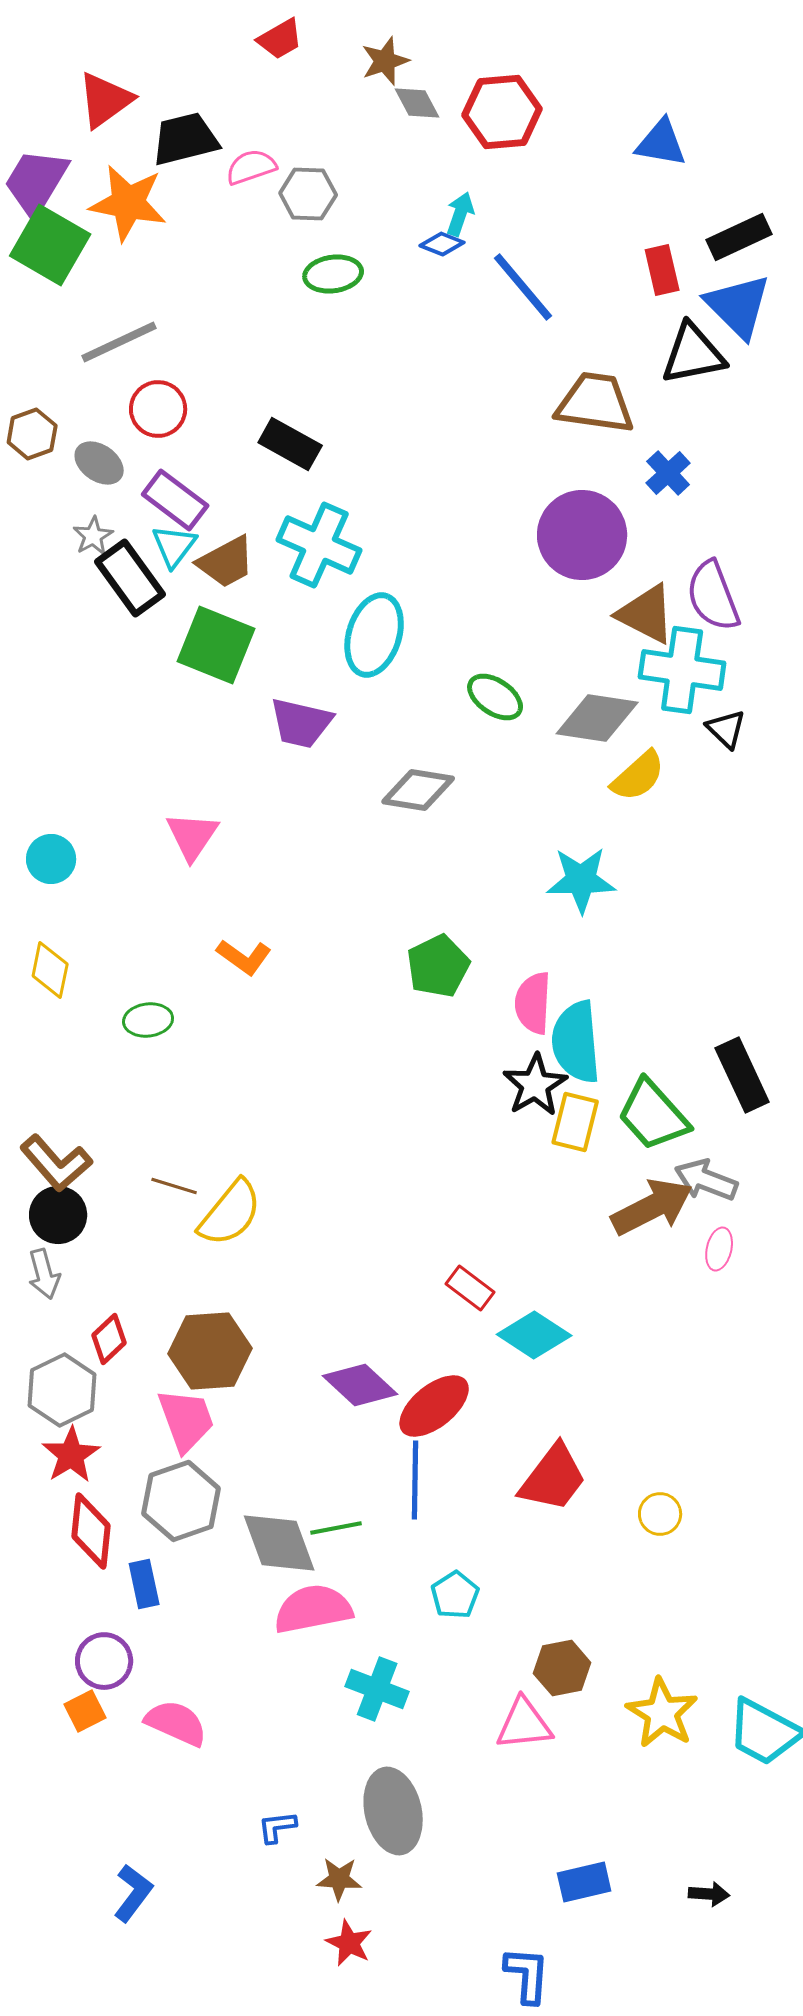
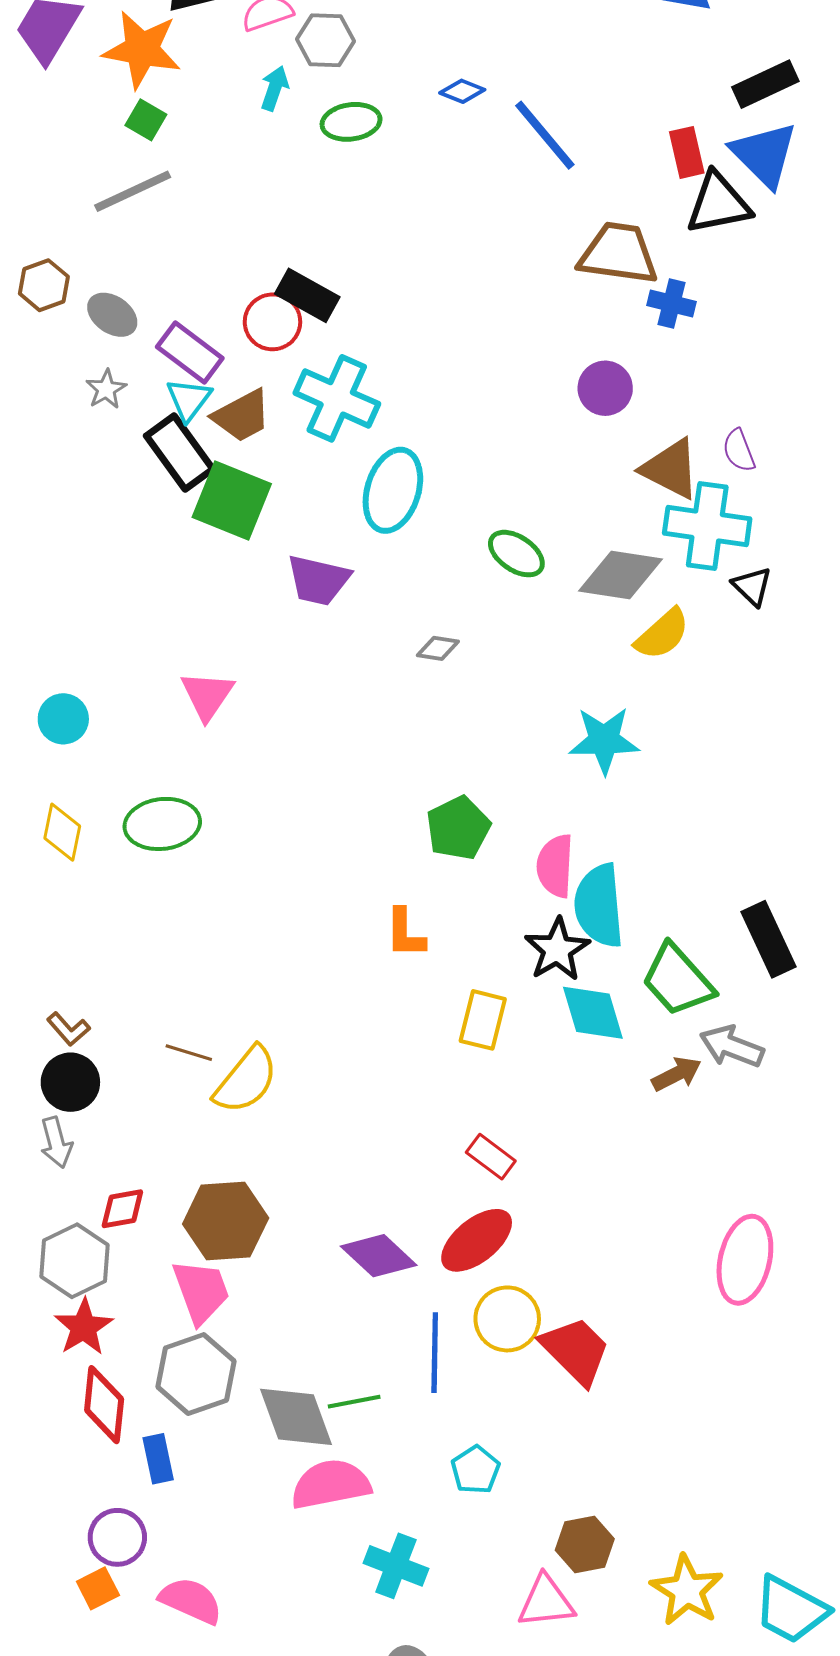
cyan arrow: (460, 214) -> (275, 88), moved
green square: (50, 245) -> (146, 120), moved, size x0.5
red rectangle: (662, 270) -> (687, 152), moved
red circle: (158, 409) -> (272, 322), moved
blue cross: (668, 473) -> (671, 304), moved, turned -33
purple circle: (582, 535) -> (605, 388), size x0.6
black rectangle: (130, 578) -> (180, 453), moved
purple semicircle: (713, 596) -> (739, 450), size x0.6
gray diamond: (418, 790) -> (438, 648), size x0.6
orange L-shape: (244, 957) -> (405, 933), moved, turned 54
green ellipse: (148, 1020) -> (162, 824), moved, size x1.5
yellow rectangle: (575, 1122) -> (483, 1020), moved
brown L-shape: (56, 1163) -> (68, 1029), size x0.6
brown arrow: (652, 1207) -> (677, 1074), size x0.6
pink ellipse: (719, 1249) -> (745, 1260), moved, size x2.0
cyan diamond: (534, 1335) -> (593, 1013), moved, turned 40
red diamond: (109, 1339) -> (122, 1209), turned 33
red ellipse: (434, 1406) -> (477, 1240), moved
red trapezoid: (553, 1478) -> (576, 1351), turned -82
yellow circle: (660, 1514) -> (507, 1319), moved, size x1.5

